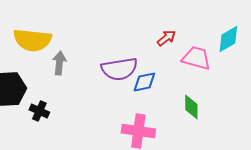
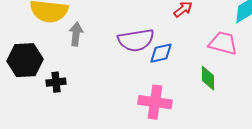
pink trapezoid: (196, 58) -> (223, 43), moved
black cross: (39, 111) -> (56, 82), turned -30

